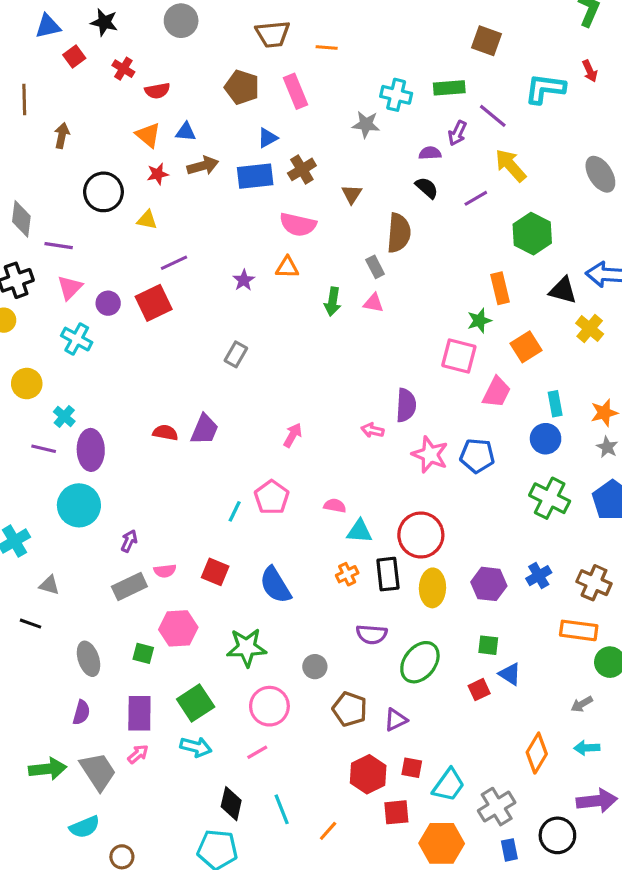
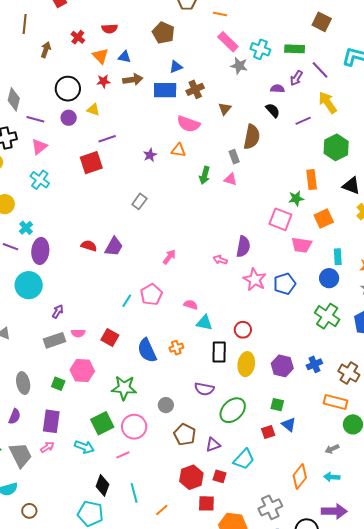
red cross: (123, 69) -> (78, 37), moved
pink rectangle: (295, 91) -> (228, 42), moved, turned -30
purple circle: (108, 303) -> (69, 118), moved
pink trapezoid: (496, 392) -> (302, 245), turned 65
blue pentagon: (477, 456) -> (285, 284), turned -30
red circle: (421, 535) -> (243, 330), size x0.6
orange cross: (347, 574) -> (176, 348), moved
green square: (196, 703) -> (102, 423), moved
cyan trapezoid: (449, 785) -> (244, 459), moved

